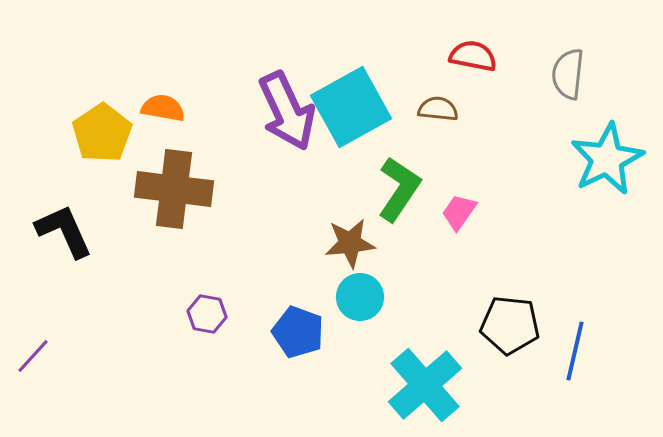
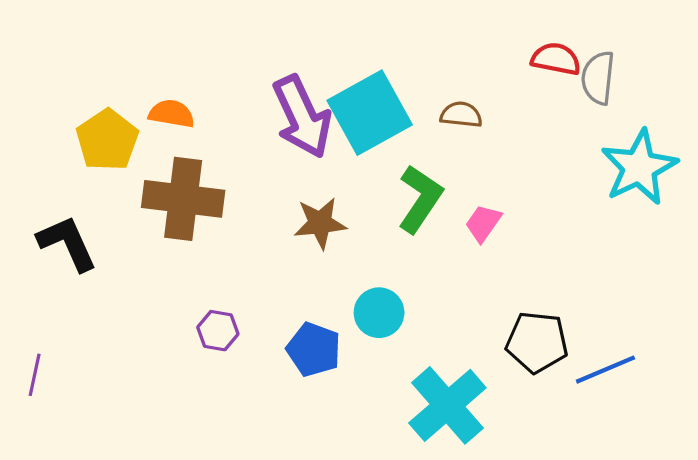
red semicircle: (473, 56) -> (556, 59), moved
brown star: (350, 243) -> (320, 223), moved
blue line: (575, 351) -> (605, 370), turned 54
purple line: (33, 356) -> (35, 375), turned -30

